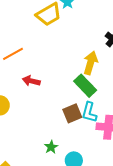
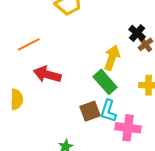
red arrow: (31, 81) -> (47, 74), size x1.4

